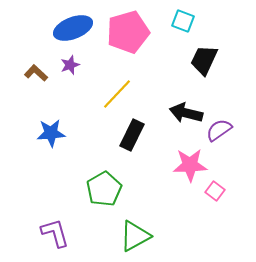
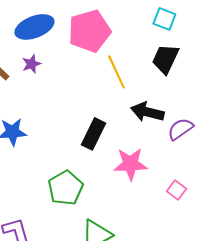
cyan square: (183, 21) -> (164, 19), moved
yellow line: (117, 94) -> (116, 72), moved, turned -68
pink star: (190, 165) -> (130, 164), moved

